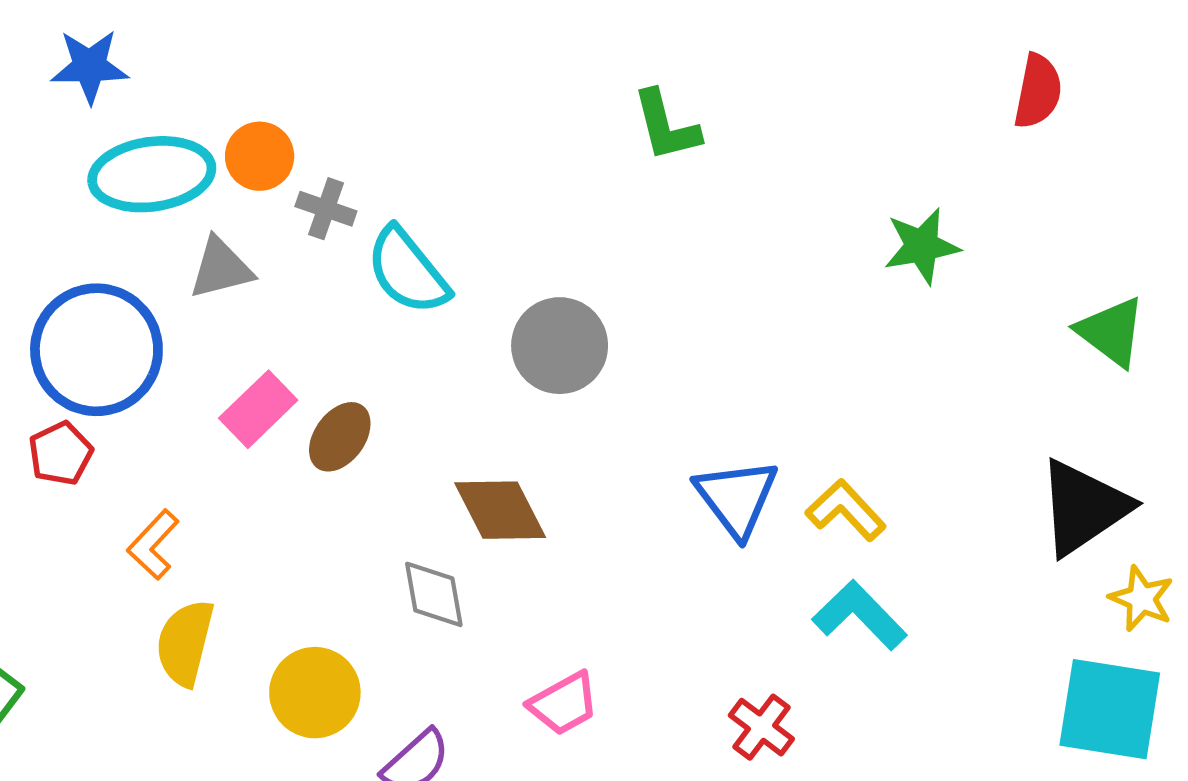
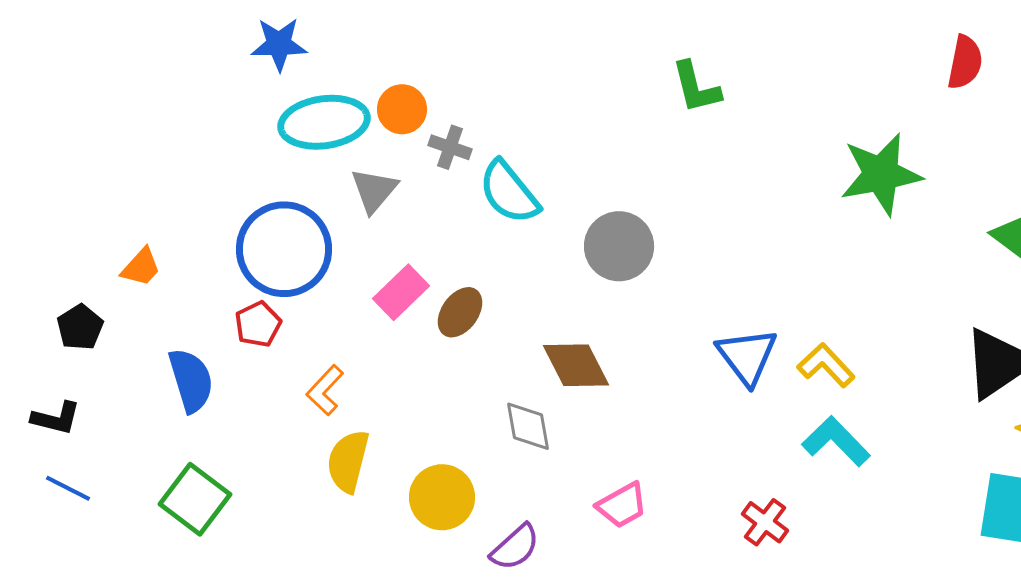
green star: (922, 246) -> (881, 174), size x1.5
gray triangle: (221, 268) -> (374, 190), turned -36

